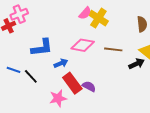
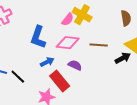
pink semicircle: (85, 13) -> (68, 19), moved
blue L-shape: (42, 48) -> (38, 37), moved, turned 120
purple semicircle: (89, 86) -> (75, 65), moved

